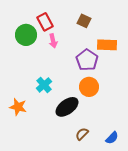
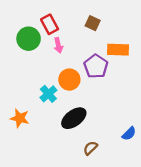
orange circle: (89, 87) -> (69, 80), moved
blue semicircle: (112, 138) -> (129, 134), moved

